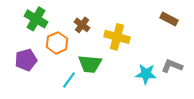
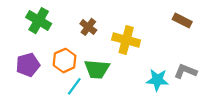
orange hexagon: (57, 43) -> (65, 60), moved

